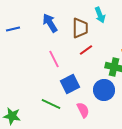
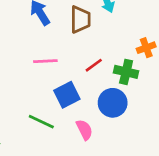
red line: (86, 50) -> (94, 65), moved
pink line: (54, 59) -> (45, 61), turned -66

